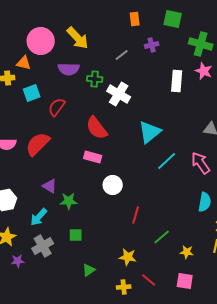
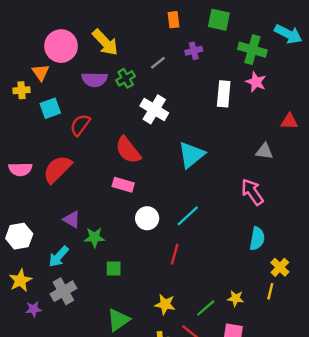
orange triangle: (24, 63) -> (41, 72), turned 42
green cross: (95, 79) -> (126, 78), moved, turned -35
cyan line: (167, 161) -> (188, 216), moved
green square: (76, 235) -> (114, 268), moved
green line: (162, 237) -> (206, 308), moved
green triangle: (89, 270) -> (118, 320), size x1.5

